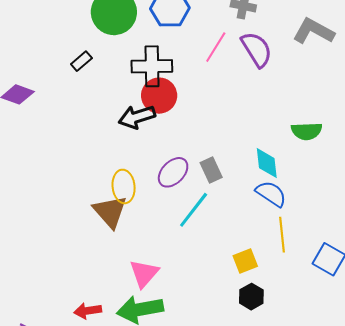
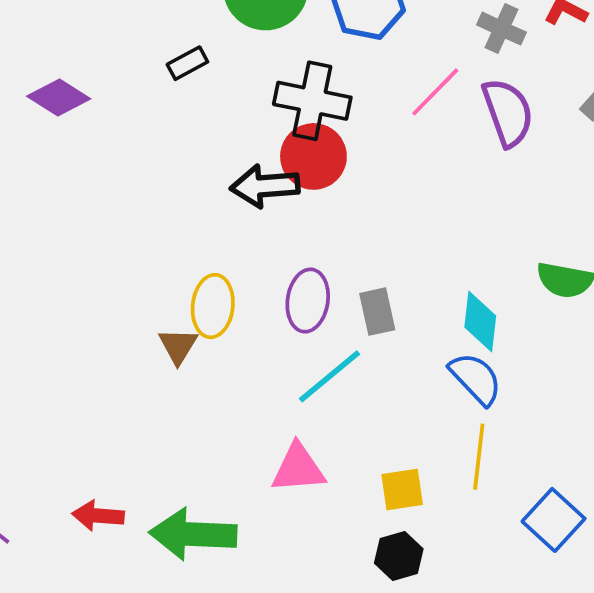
purple ellipse: (173, 172) -> (308, 301), turned -48
brown triangle: (110, 212) -> (178, 346), size x0.6
pink triangle: (144, 273) -> (298, 468), moved, turned 32

